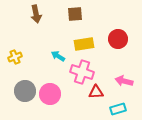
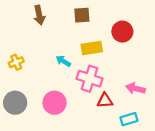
red circle: (118, 39) -> (122, 32), moved
gray circle: (25, 91) -> (15, 103), moved

